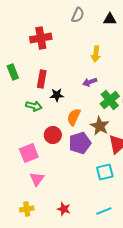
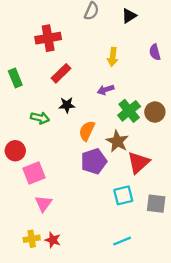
black triangle: (110, 19) -> (129, 16), turned -32
red rectangle: (42, 79) -> (61, 73), moved, turned 36
red circle: (53, 135) -> (15, 151), moved
red star: (64, 209) -> (53, 240), moved

